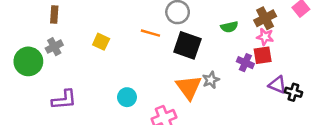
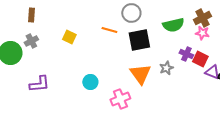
green semicircle: (229, 27) -> (173, 25), size x1.5
black square: (187, 45) -> (139, 40), turned -30
red square: (263, 55) -> (200, 59), moved, turned 35
gray star: (211, 80) -> (166, 68), moved

